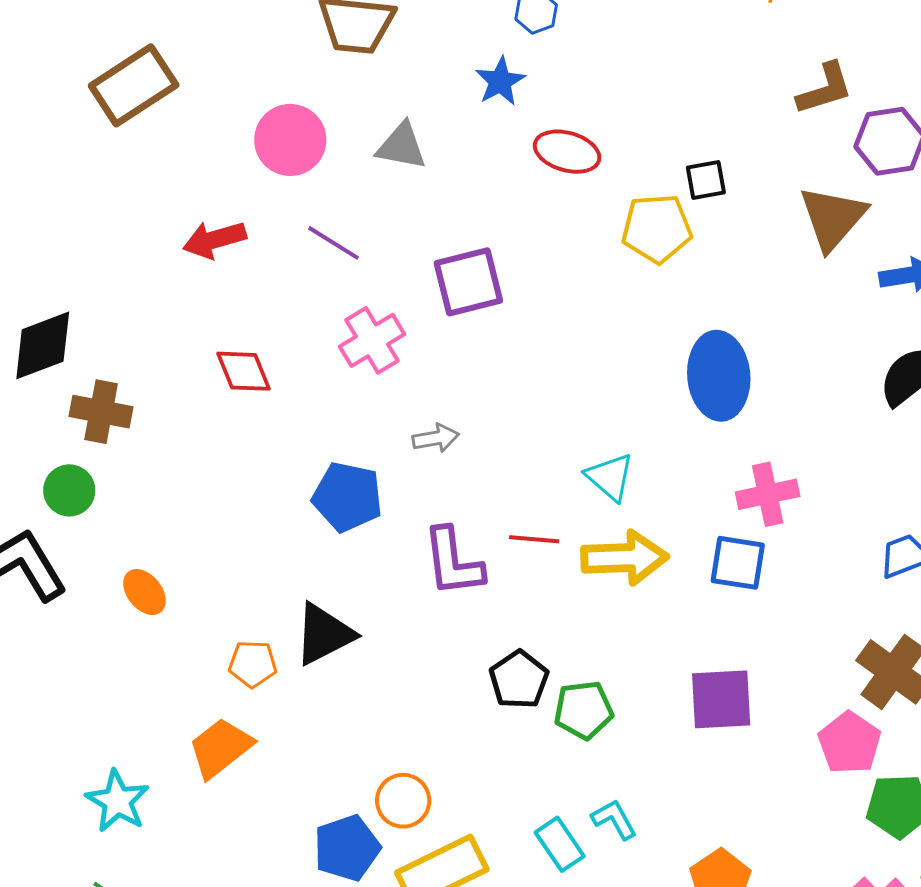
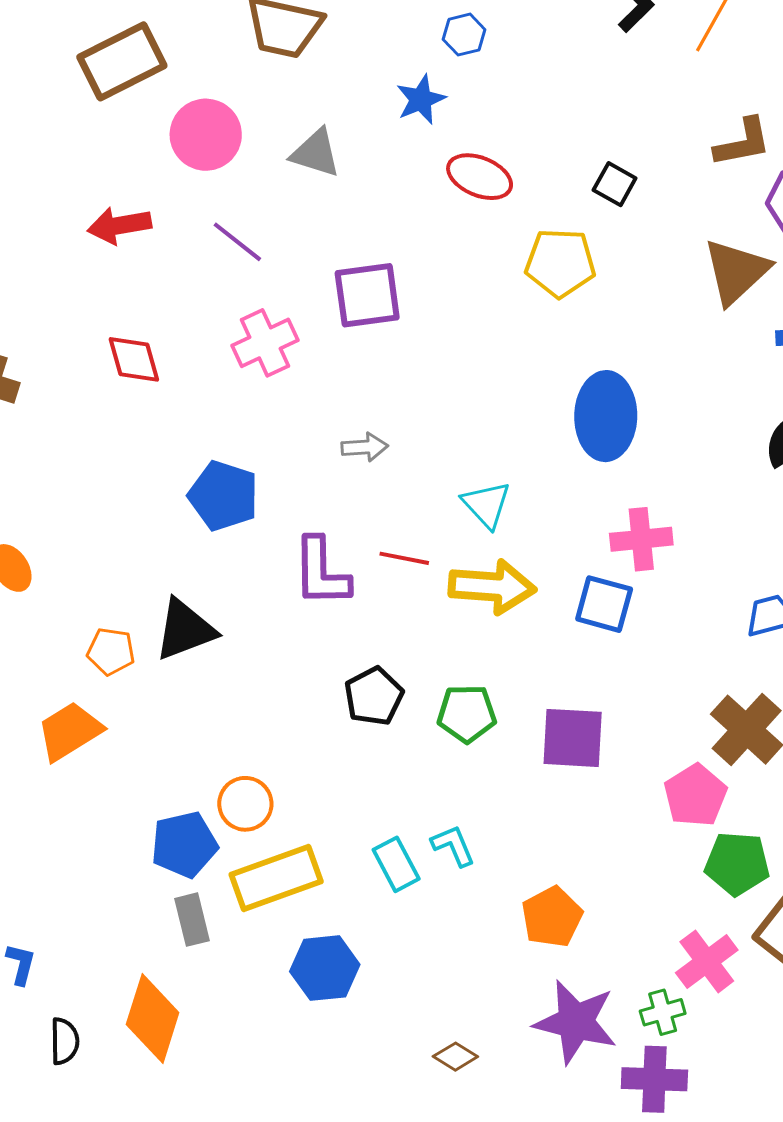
brown rectangle: (134, 85) -> (122, 61), moved
black square: (706, 180) -> (615, 184), moved, turned 33
gray arrow: (436, 438) -> (365, 447), moved
green pentagon: (583, 710) -> (467, 714), moved

